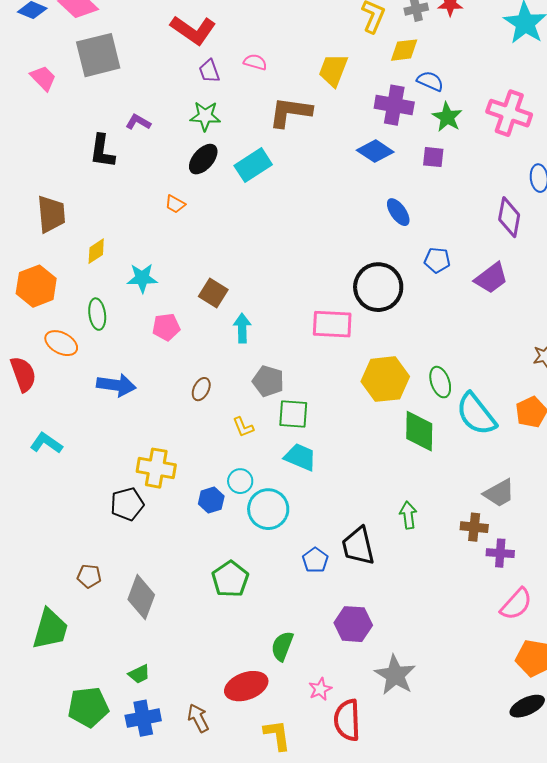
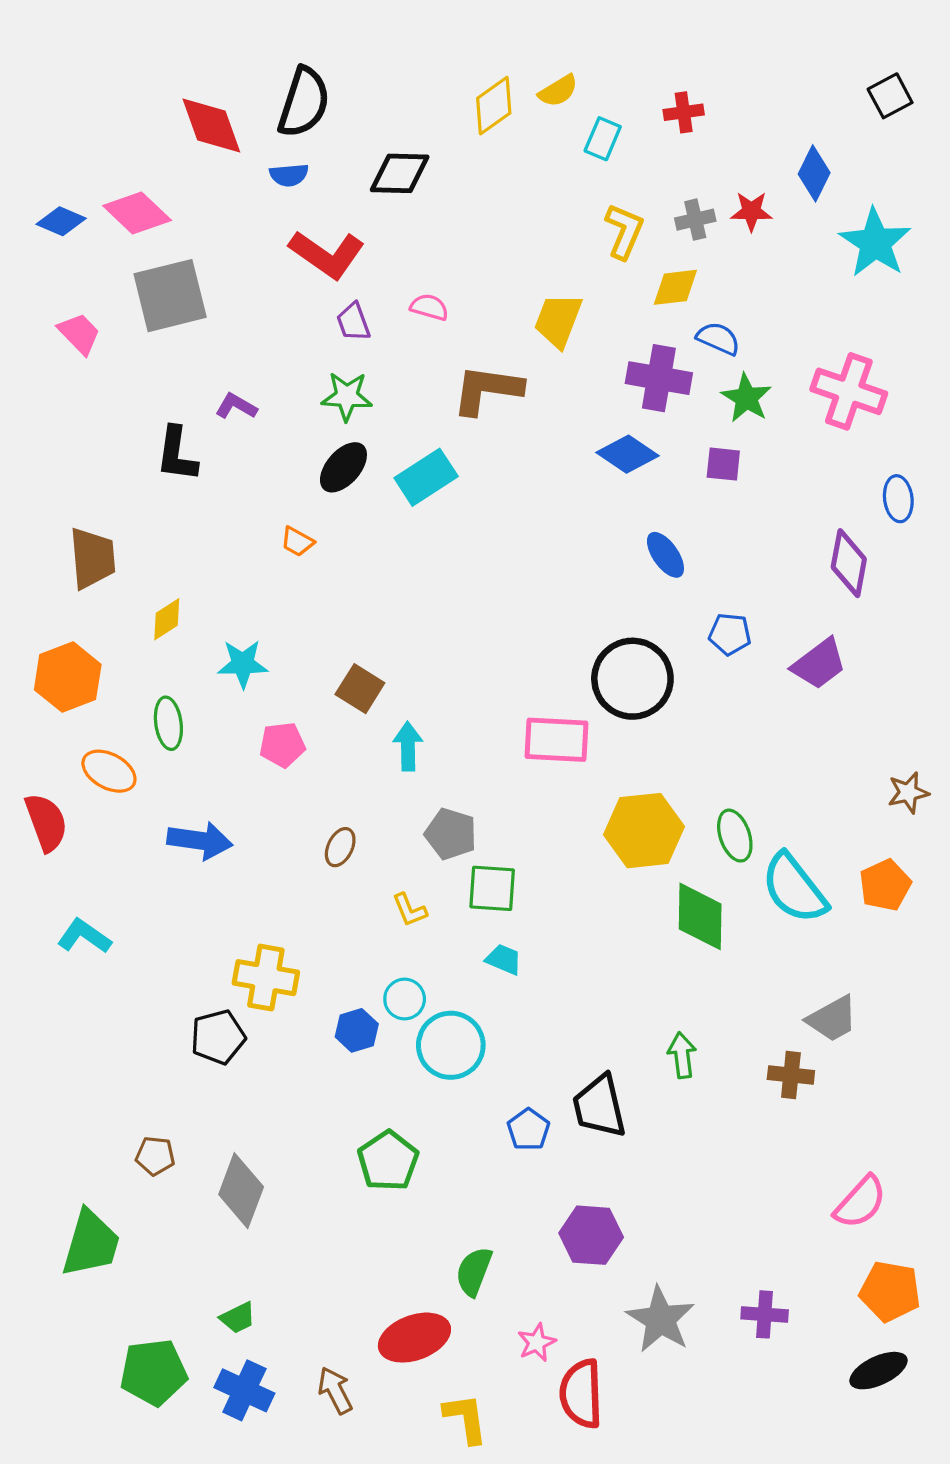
cyan trapezoid: (300, 457) -> (504, 959), size x0.7
purple cross: (500, 553) -> (765, 1314), moved
blue cross: (143, 718) -> (244, 1390), turned 36

